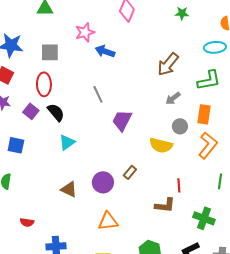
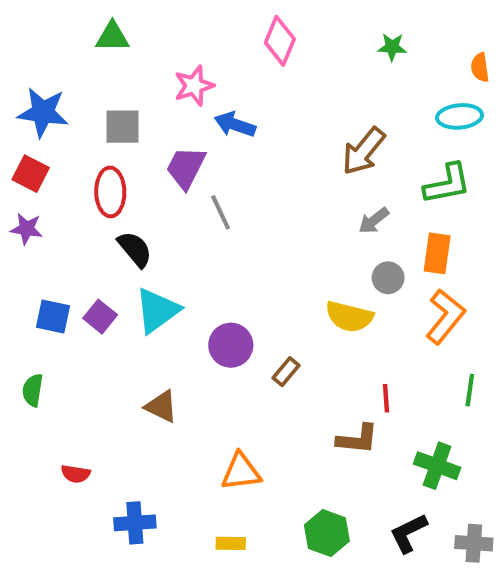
purple square: (31, 111) -> (100, 317), moved
purple trapezoid: (122, 120) -> (186, 167), moved
cyan triangle: (67, 142) -> (157, 310), size x1.4
purple circle: (103, 182) -> (231, 345), moved

